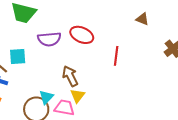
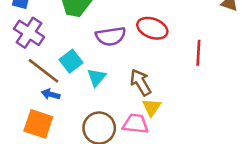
cyan square: (18, 57) -> (71, 61), turned -30
cyan triangle: (46, 97) -> (97, 77), moved

